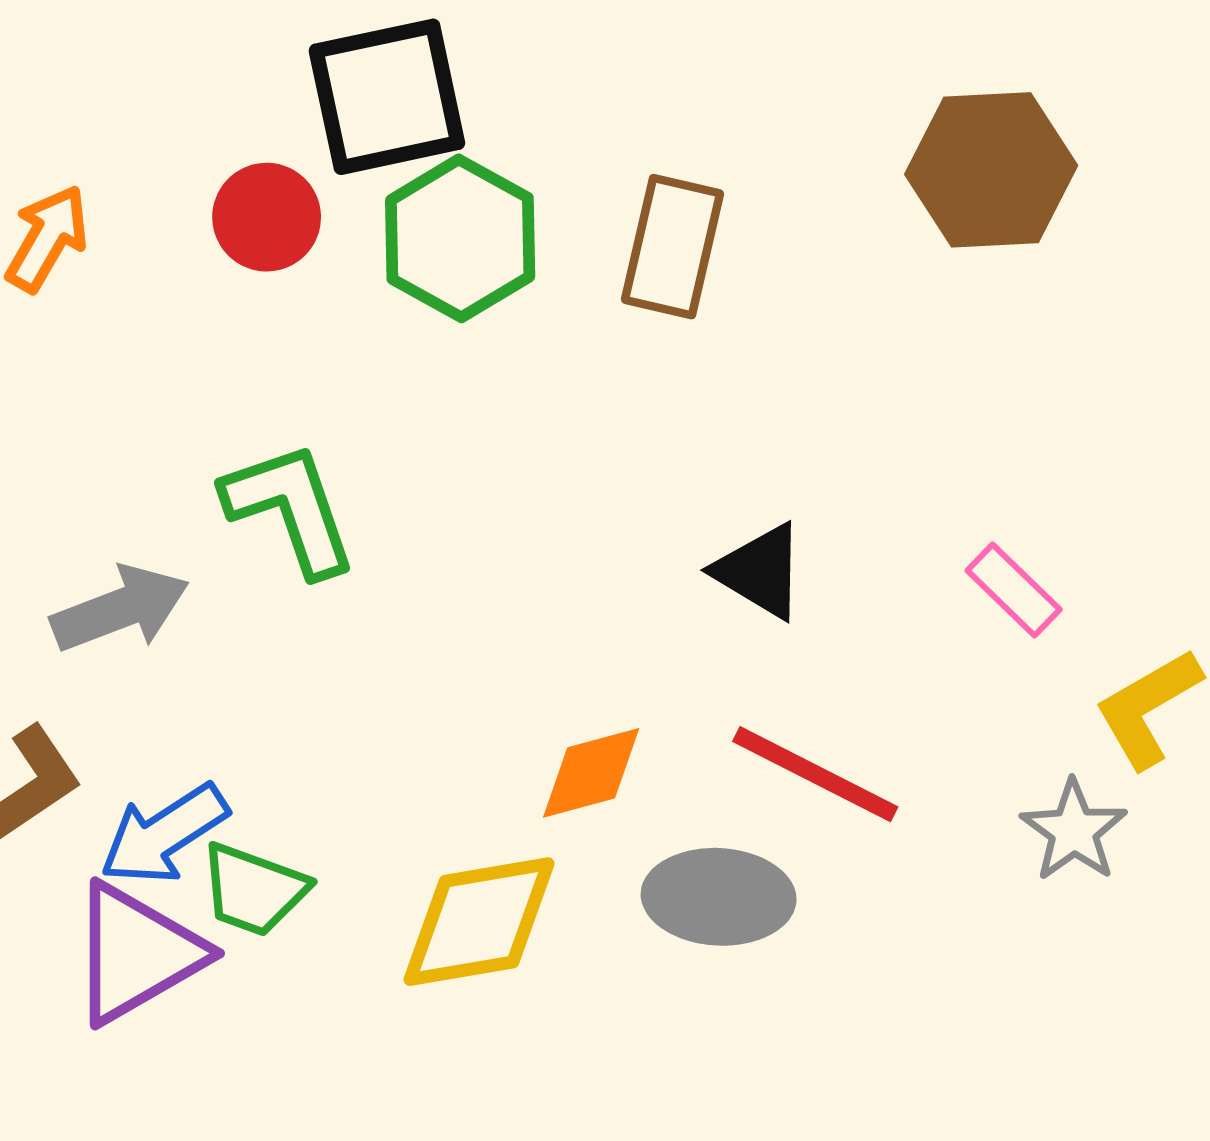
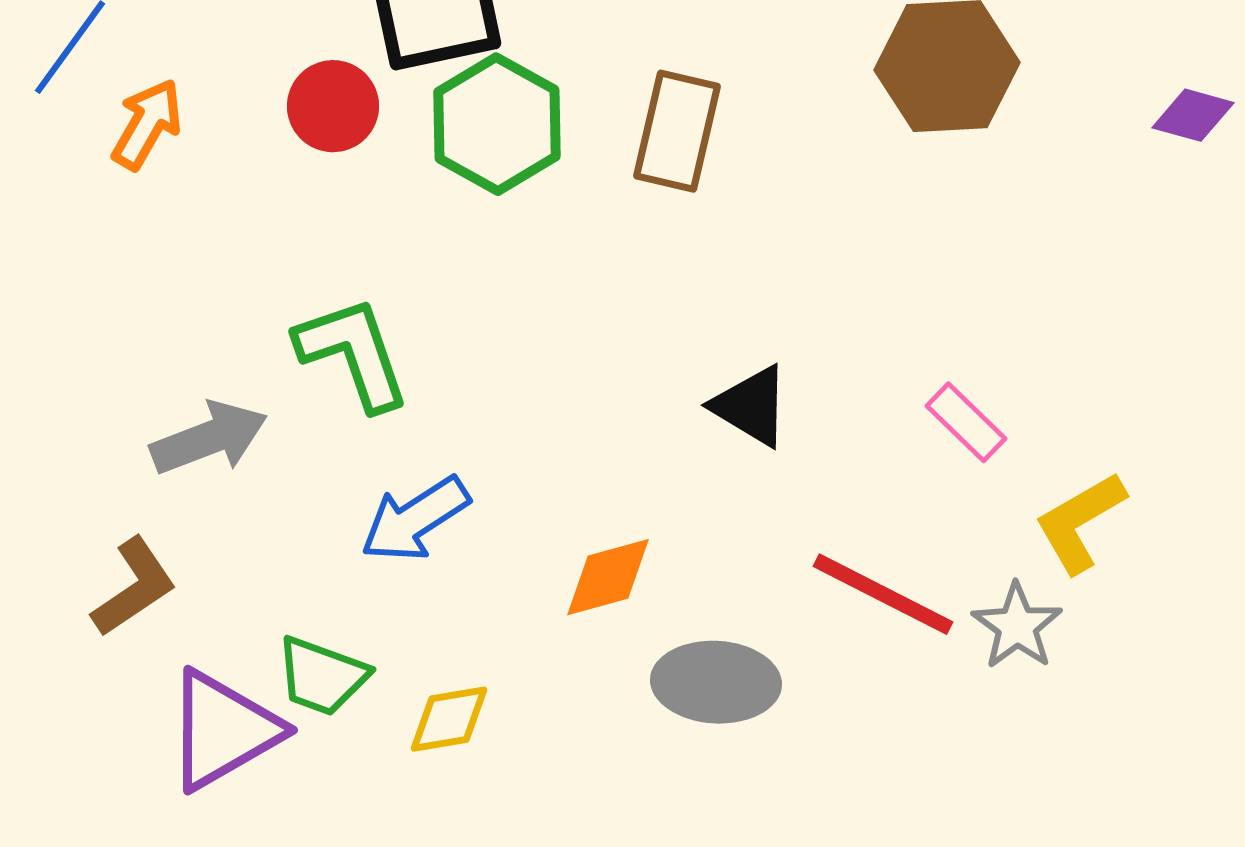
red line: (815, 774) -> (883, 594), moved
blue arrow: (164, 834) -> (415, 519), moved
yellow diamond: (479, 922) -> (449, 719), moved, size x0.6

